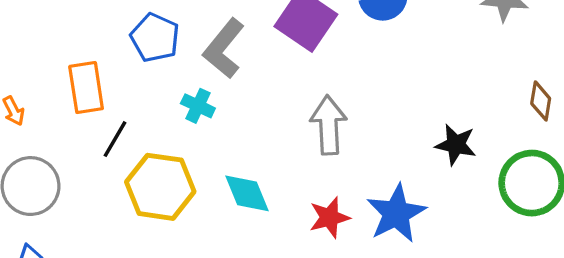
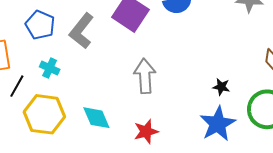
cyan cross: (198, 106) -> (50, 68), moved
black star: (456, 145) -> (221, 87), size x0.7
blue star: (396, 213) -> (218, 124), moved

